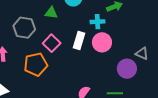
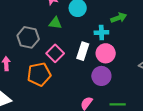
purple circle: (127, 69) -> (101, 76), moved

